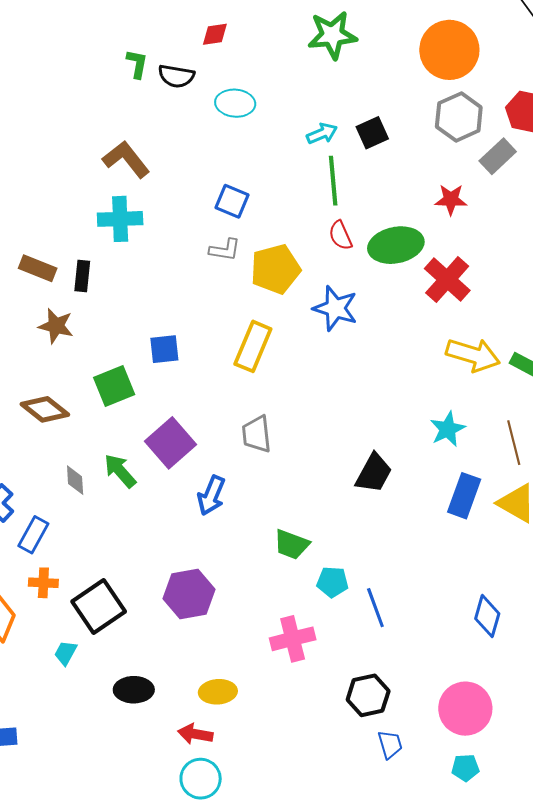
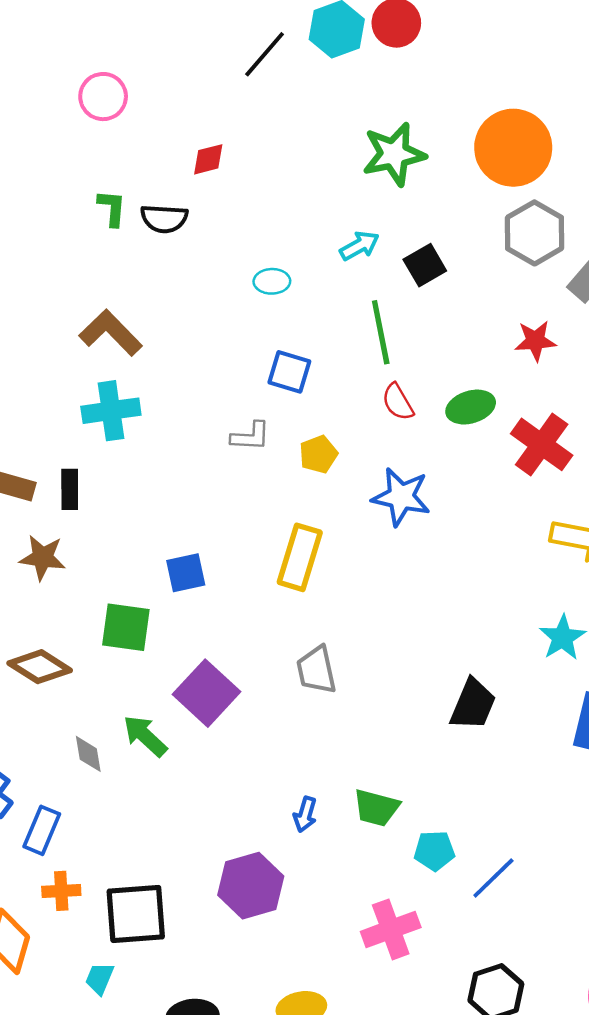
green star: (332, 35) -> (394, 154), moved
cyan ellipse: (235, 103) -> (272, 281), moved, size x0.7
cyan arrow: (322, 134) -> (359, 246), moved
blue square: (232, 201) -> (289, 372), moved
green ellipse: (396, 245) -> (471, 407), size x0.7
yellow pentagon: (275, 269) -> (318, 454), size x0.6
green square: (114, 386) -> (126, 627), turned 36
blue arrow: (211, 496) -> (305, 814), moved, size x0.7
black square: (99, 606) -> (136, 914), turned 36
blue line: (375, 608) -> (493, 878), turned 72

